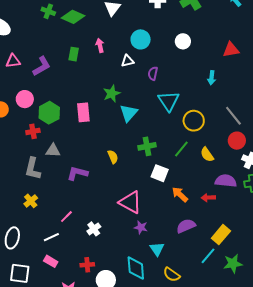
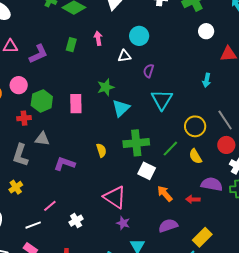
white circle: (183, 41) -> (206, 31), moved
yellow circle: (194, 121) -> (195, 126), moved
green cross: (147, 146) -> (136, 143), size x1.4

